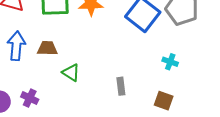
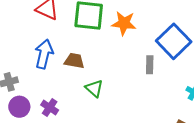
gray rectangle: (121, 86) -> (150, 65), moved

